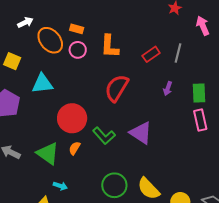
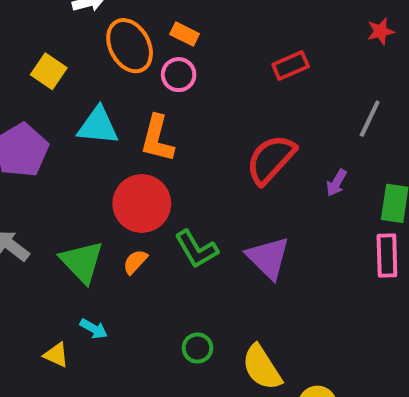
orange L-shape: (110, 46) -> (157, 139), moved
red rectangle: (151, 54) -> (291, 65), moved
red semicircle: (117, 88) -> (271, 159), moved
green circle: (114, 185) -> (197, 348), size x0.6

